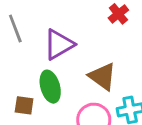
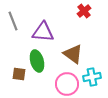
purple triangle: (59, 44) -> (43, 32), turned 35

